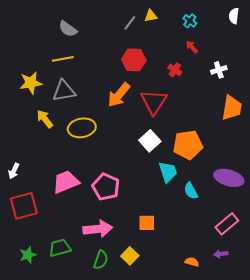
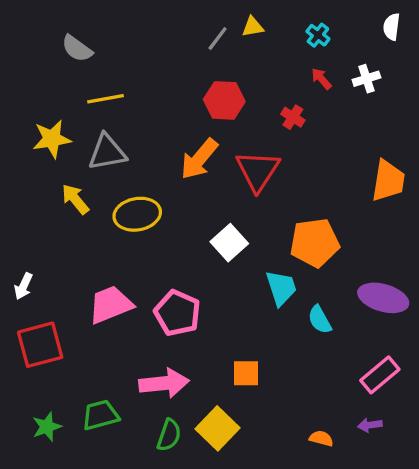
gray semicircle: (68, 29) -> (77, 49), moved
white cross: (219, 70) -> (366, 79), moved
white square: (150, 141) -> (229, 243), moved
yellow square: (130, 256) -> (218, 428), size x1.4

